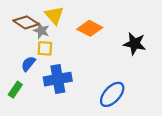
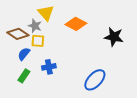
brown diamond: (26, 22) -> (18, 34), moved
blue cross: (58, 79) -> (49, 67), size x0.6
green rectangle: (15, 90) -> (24, 76), moved

